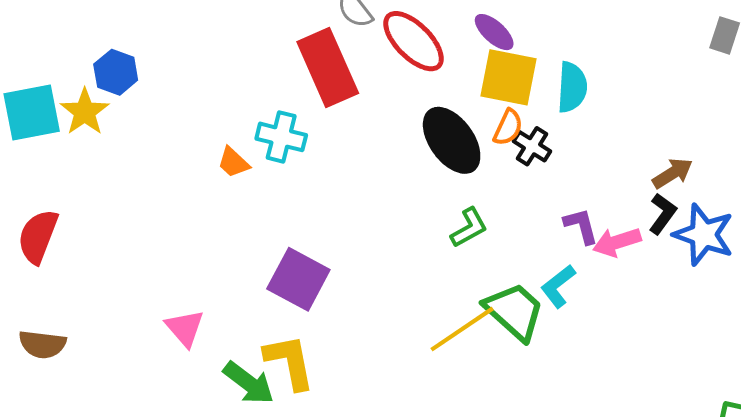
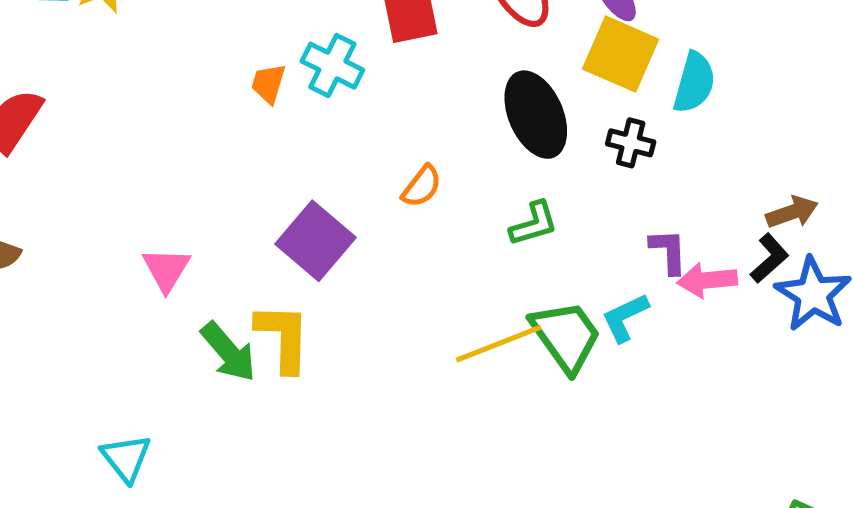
orange semicircle: (508, 127) -> (422, 186), moved
black cross: (532, 146) -> (631, 143), turned -30
orange trapezoid: (233, 162) -> (268, 84), turned 51

